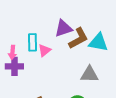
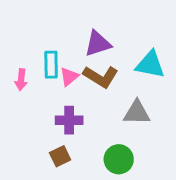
brown L-shape: (78, 38) -> (101, 77), moved, turned 60
purple cross: (14, 66) -> (69, 120), moved

